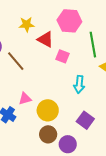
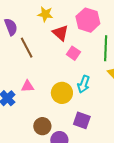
yellow circle: (48, 110) -> (62, 93), moved
purple square: (85, 120) -> (82, 120), turned -30

